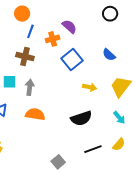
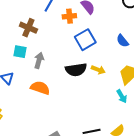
brown cross: (25, 56) -> (28, 28), moved
black semicircle: (81, 118) -> (76, 70), moved
cyan arrow: (119, 118) -> (122, 96), moved

